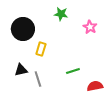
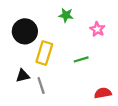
yellow rectangle: (41, 49) -> (44, 53), size x1.5
green line: (73, 71) -> (81, 59), moved

